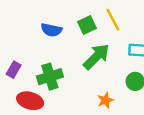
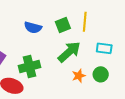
yellow line: (113, 20) -> (85, 22), turned 30
orange star: (105, 100) -> (79, 76), moved

